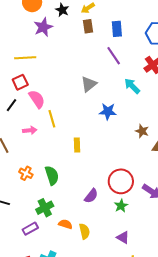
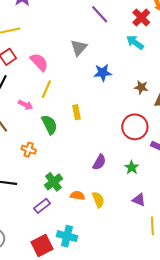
cyan arrow: (132, 86) -> (135, 42), moved
pink semicircle: (37, 99) -> (39, 62), moved
yellow line: (52, 119) -> (46, 89), turned 48
pink arrow: (30, 130) -> (26, 105), turned 40
green semicircle: (52, 175) -> (49, 125), moved
red circle: (121, 181) -> (135, 127), moved

